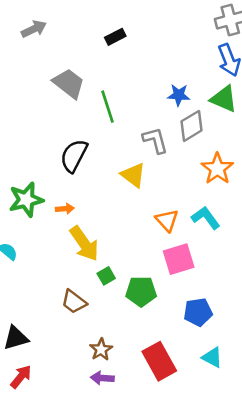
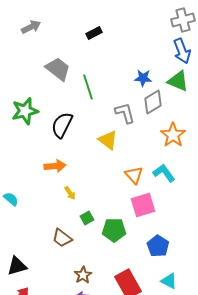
green star: (26, 200) -> (25, 111), moved
orange arrow: (65, 209) -> (55, 166), size x1.5
yellow arrow: (84, 244) -> (70, 193), size x0.5
blue pentagon: (198, 312) -> (158, 246), turned -30

